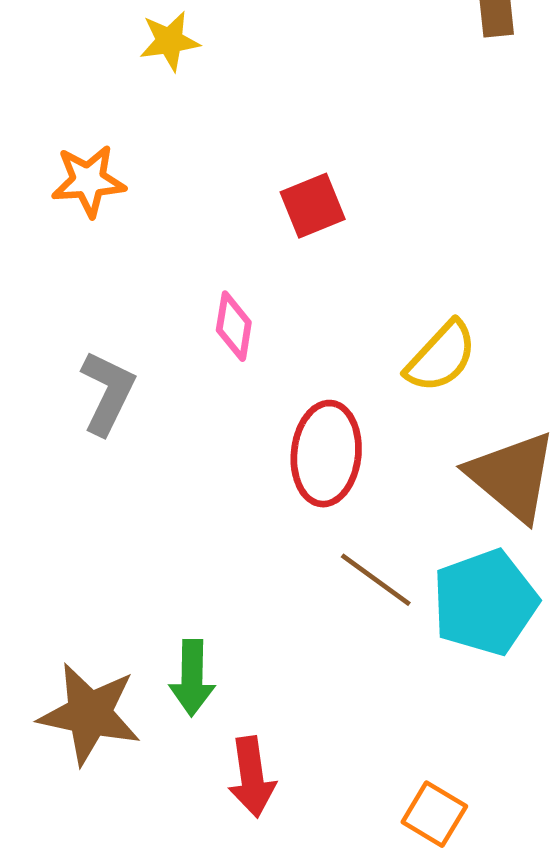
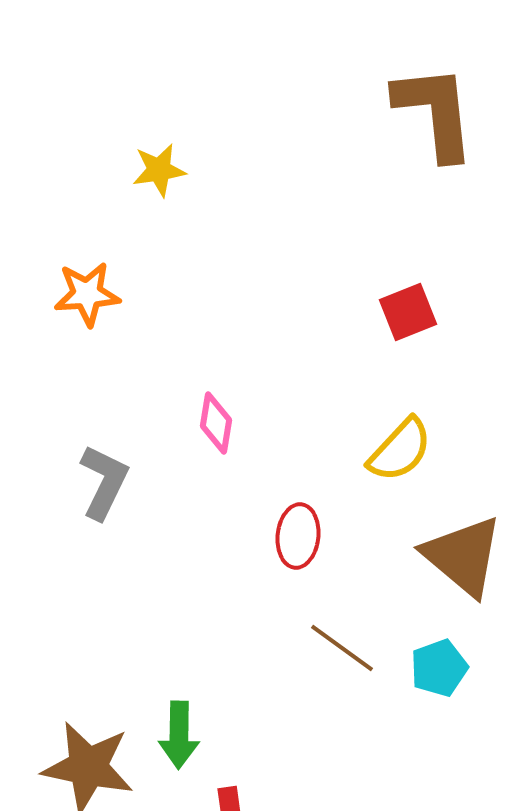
red square: (313, 206) -> (408, 312), moved
red ellipse: (326, 454) -> (298, 536), size x0.7
cyan pentagon: (485, 602) -> (439, 668), size x0.6

